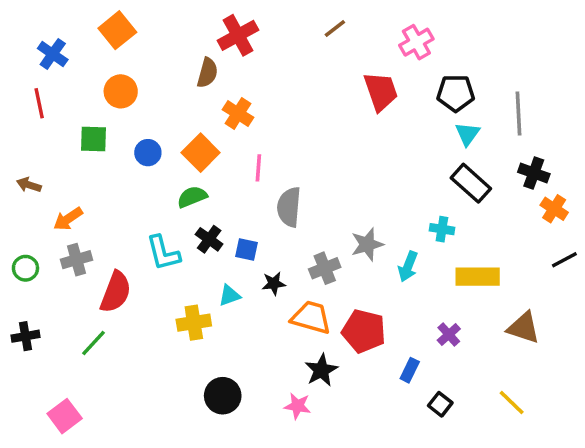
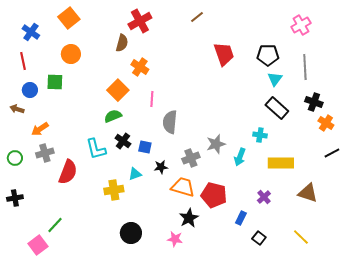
pink cross: (416, 42) -> (301, 25), moved
blue circle: (148, 153) -> (30, 90), moved
green line: (93, 343) -> (55, 225), moved

